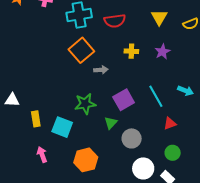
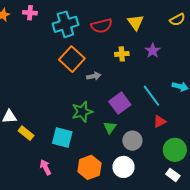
yellow triangle: (159, 17) -> (135, 22), moved
yellow rectangle: (36, 119) -> (26, 133), moved, turned -35
red triangle: (170, 123) -> (160, 121), moved
green circle: (173, 153) -> (175, 150), size x1.5
white circle: (143, 168) -> (124, 167), moved

